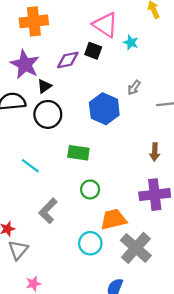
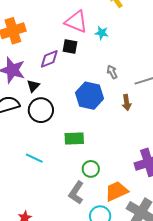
gray arrow: (134, 88) -> (112, 72), turned 128
brown arrow: (155, 152) -> (127, 103), moved
gray L-shape: (48, 211) -> (76, 193), moved

